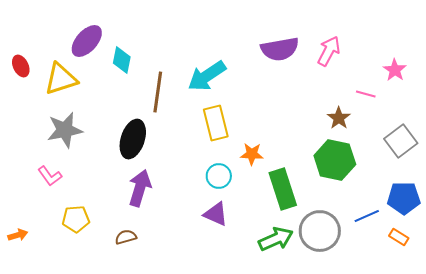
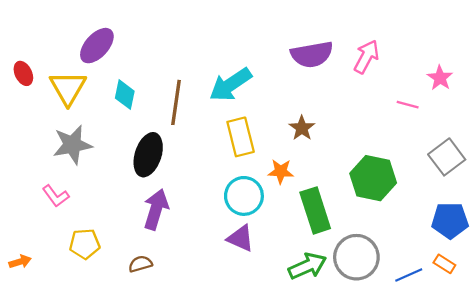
cyan diamond: (122, 60) -> (125, 95), moved
yellow triangle: (61, 79) -> (68, 88), turned -42
brown star: (339, 118) -> (302, 128), moved
cyan circle: (219, 176) -> (244, 196), size x1.4
blue line: (367, 216) -> (409, 275), moved

